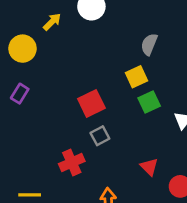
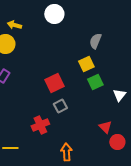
yellow arrow: (52, 22) -> (14, 25), moved, turned -120
red triangle: (149, 167) -> (105, 127), moved

